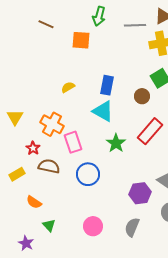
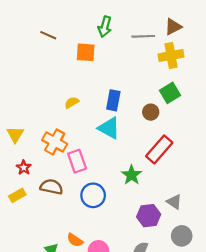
green star: (116, 143) -> (132, 175), moved
red star: (33, 148) -> (24, 168), moved
orange semicircle: (34, 202) -> (75, 240), moved

